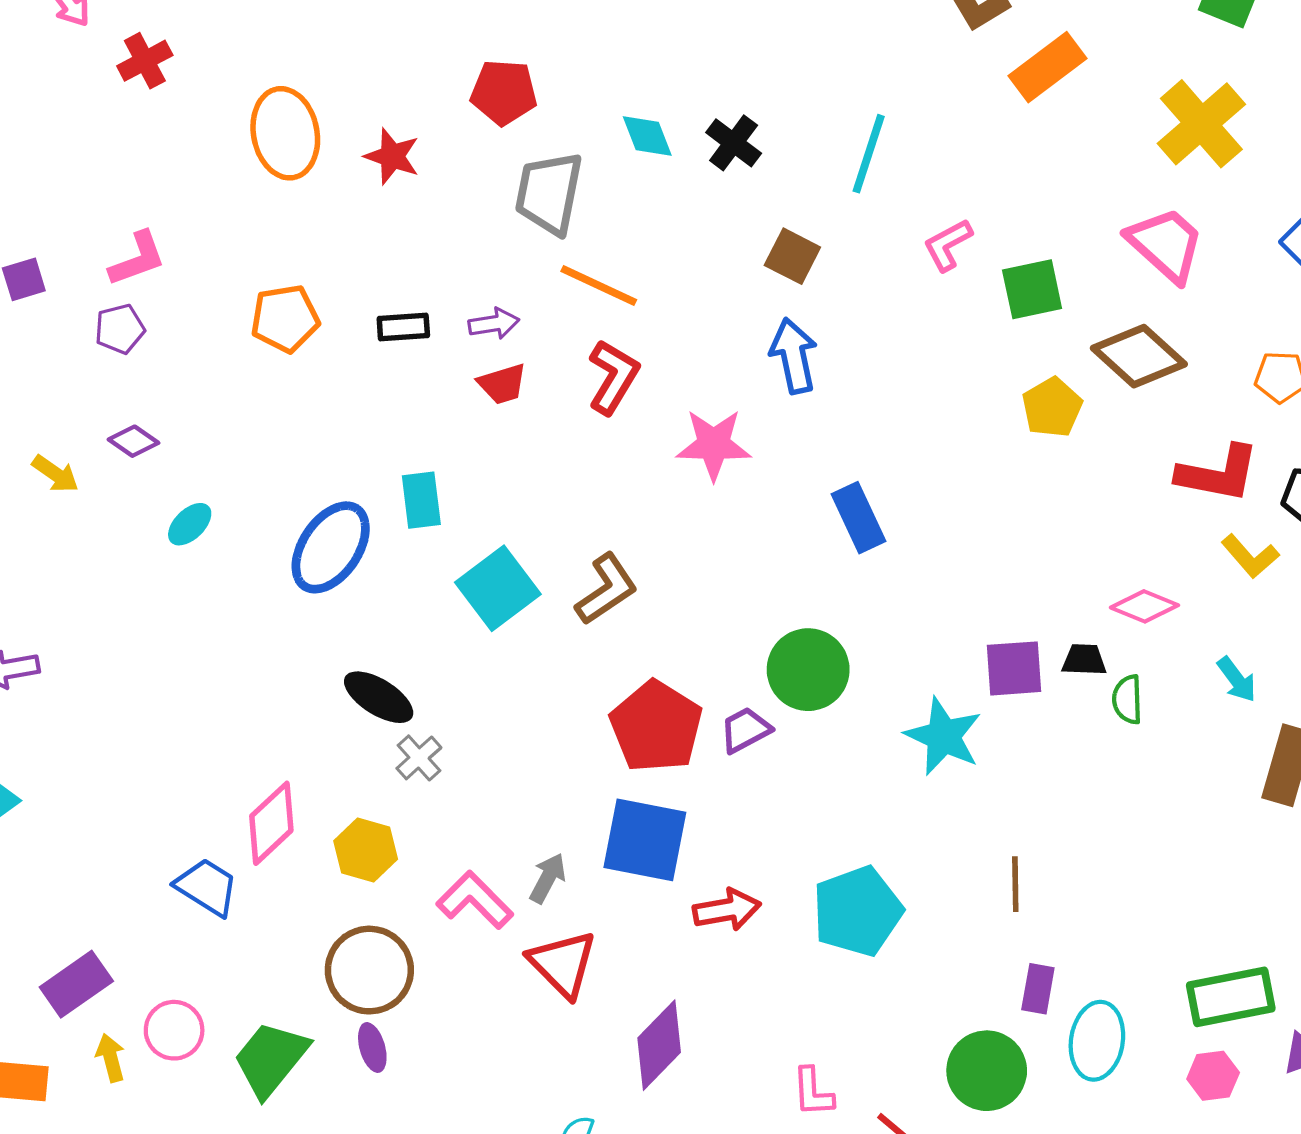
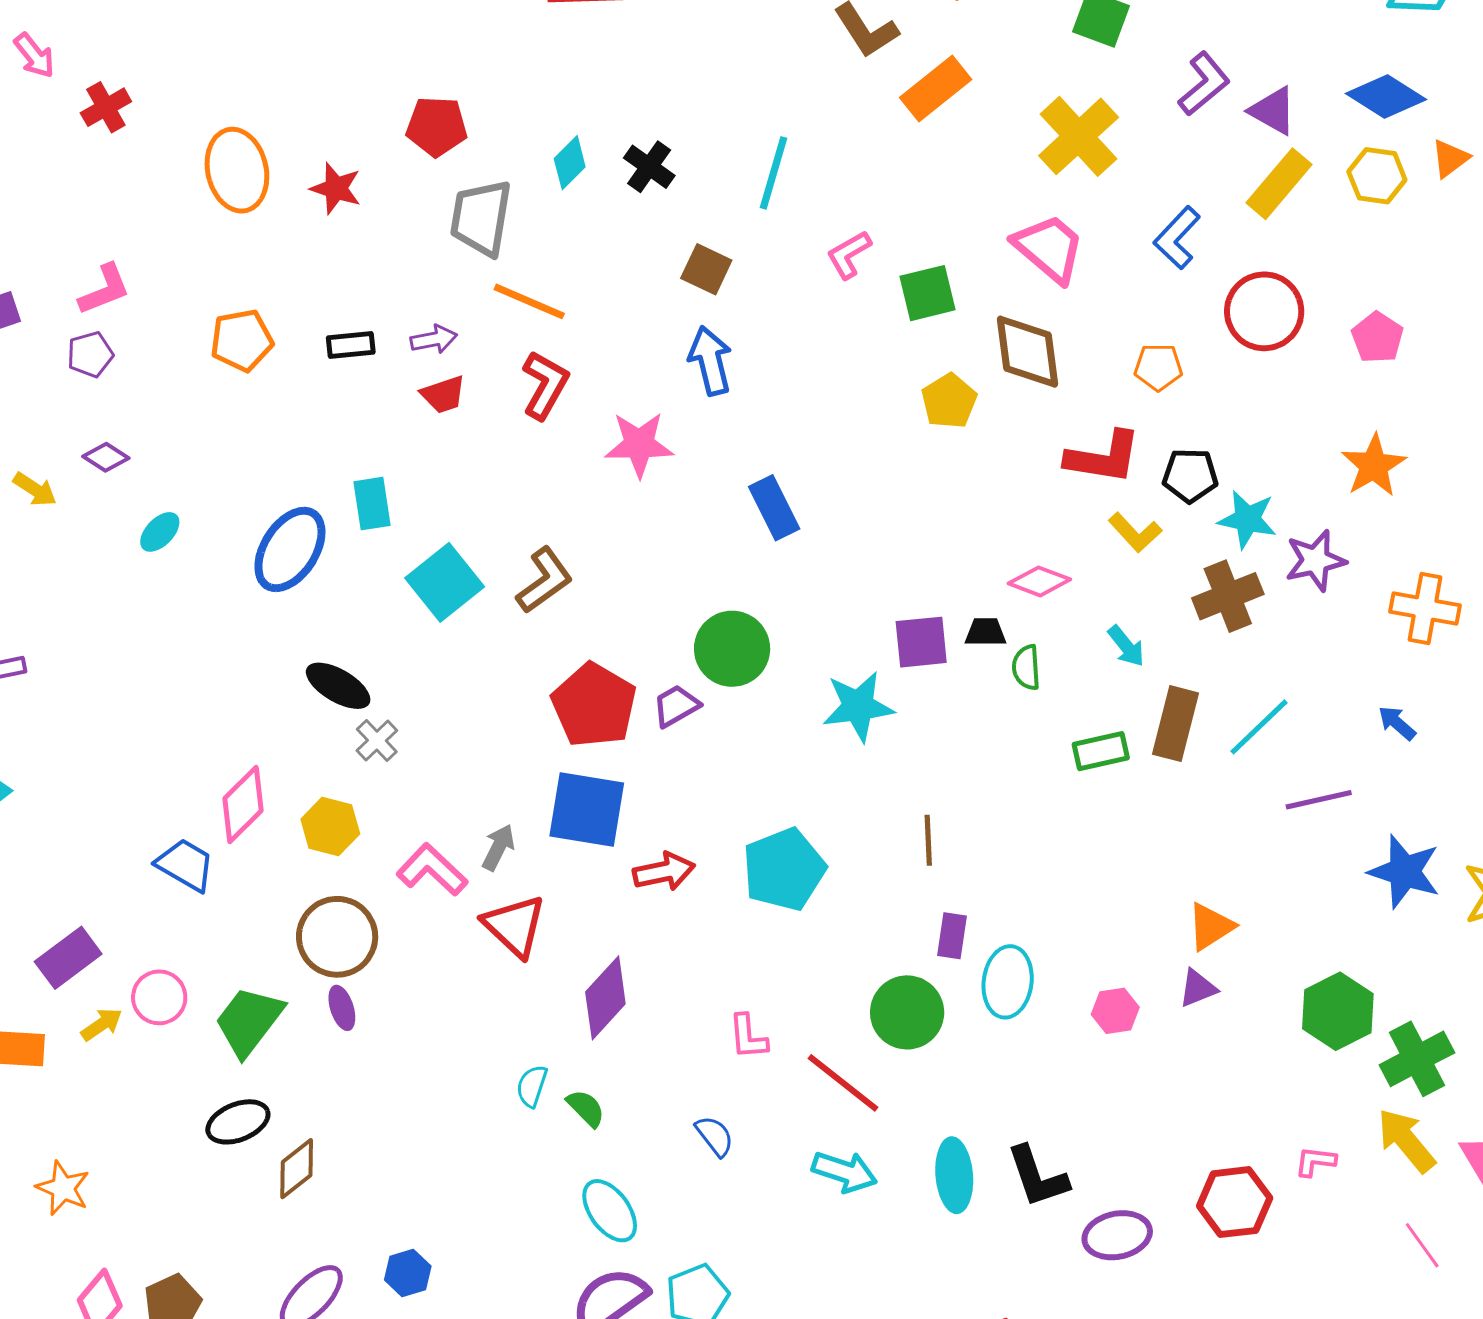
cyan diamond: (647, 136) -> (570, 163), turned 68
brown diamond: (1139, 356) -> (1028, 352), turned 42
cyan star: (943, 736) -> (858, 706), turned -30
green rectangle: (1231, 997) -> (1101, 751), moved, size x0.7
yellow arrow: (111, 1058) -> (102, 1024), turned 72

